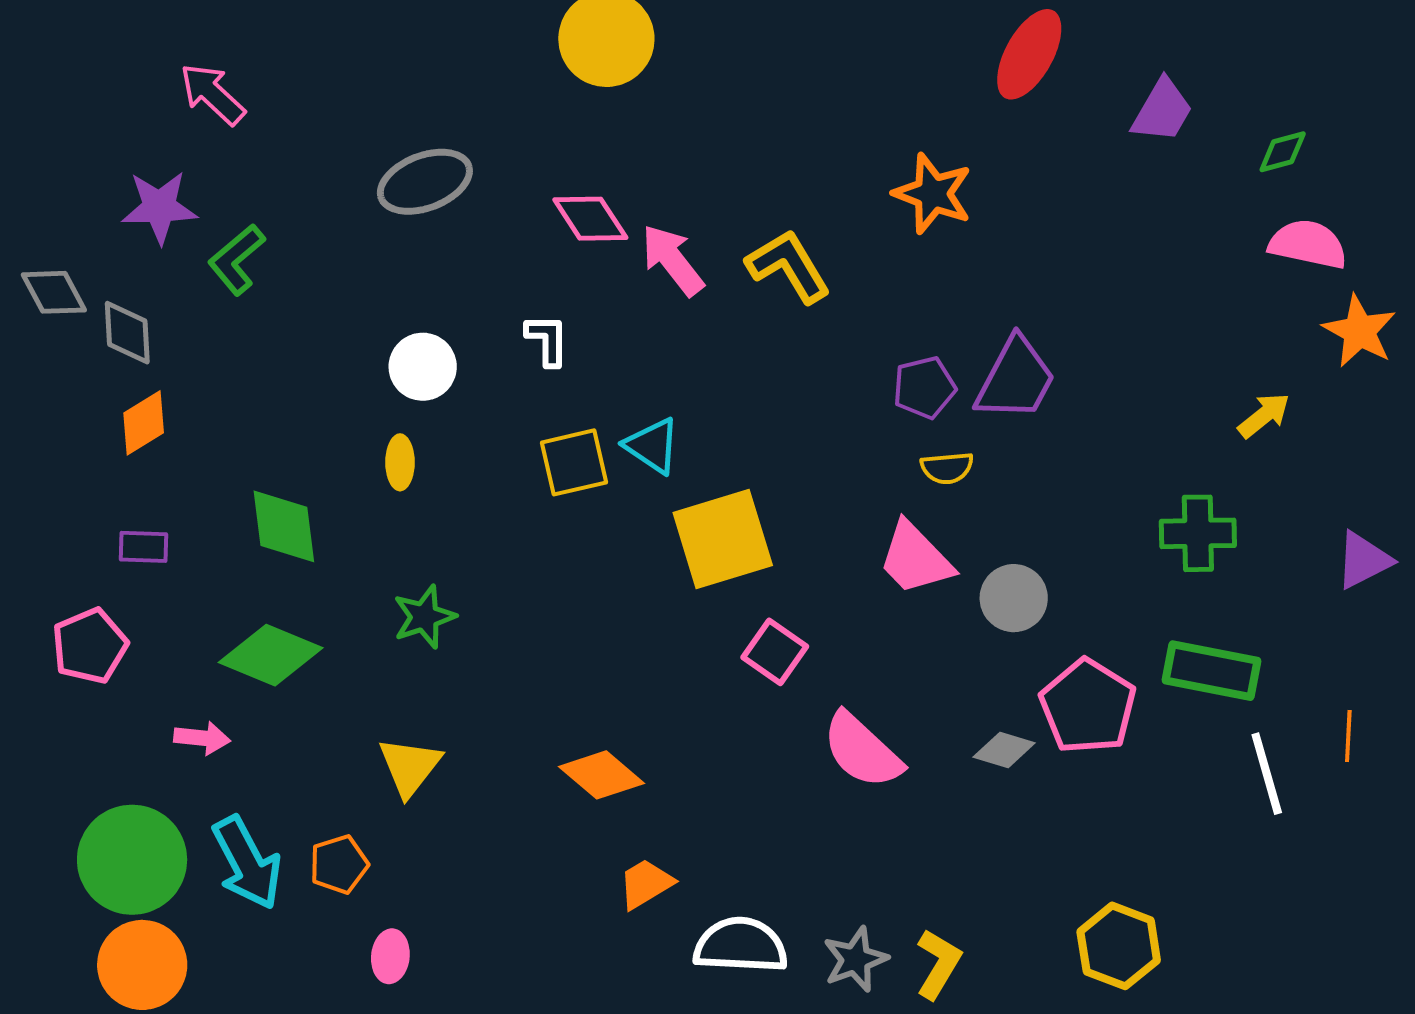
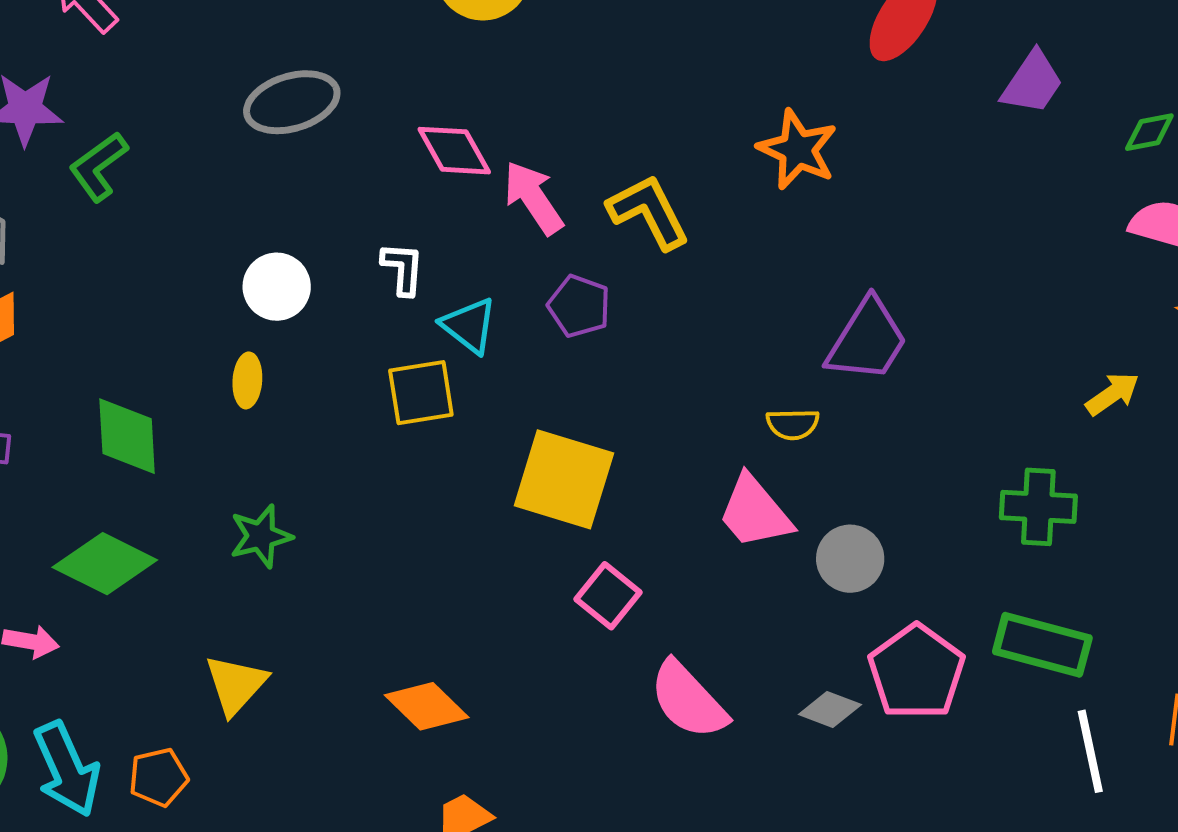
purple pentagon: (924, 387) -> (579, 306), moved, turned 30
cyan triangle: (652, 446) -> (469, 326), moved
yellow square: (723, 539) -> (564, 479), turned 30

